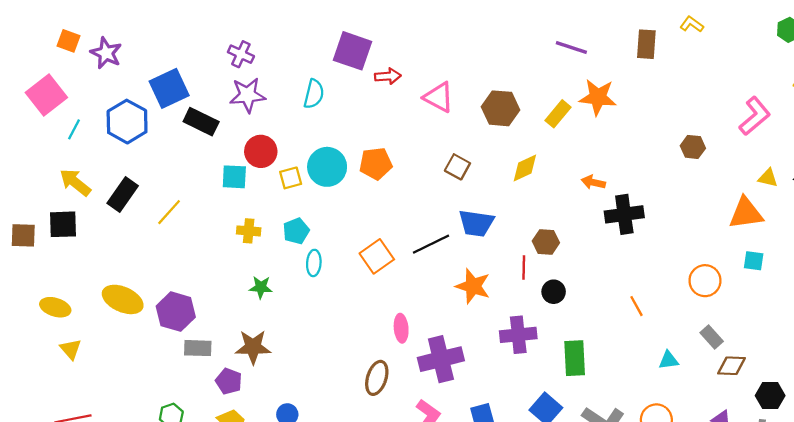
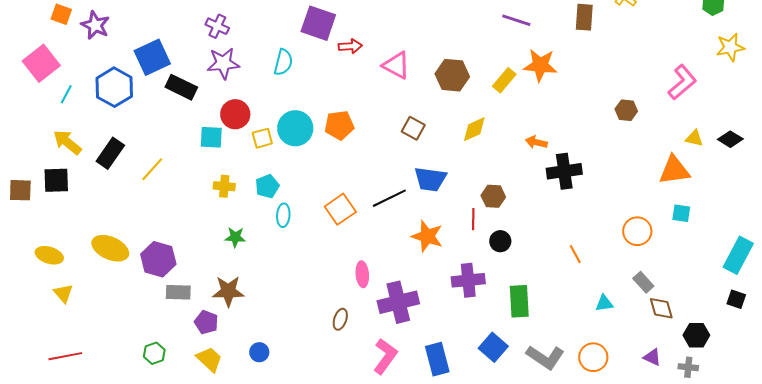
brown diamond: (732, 366) -> (661, 308), turned 72
brown ellipse: (377, 378) -> (340, 319), size x0.7

